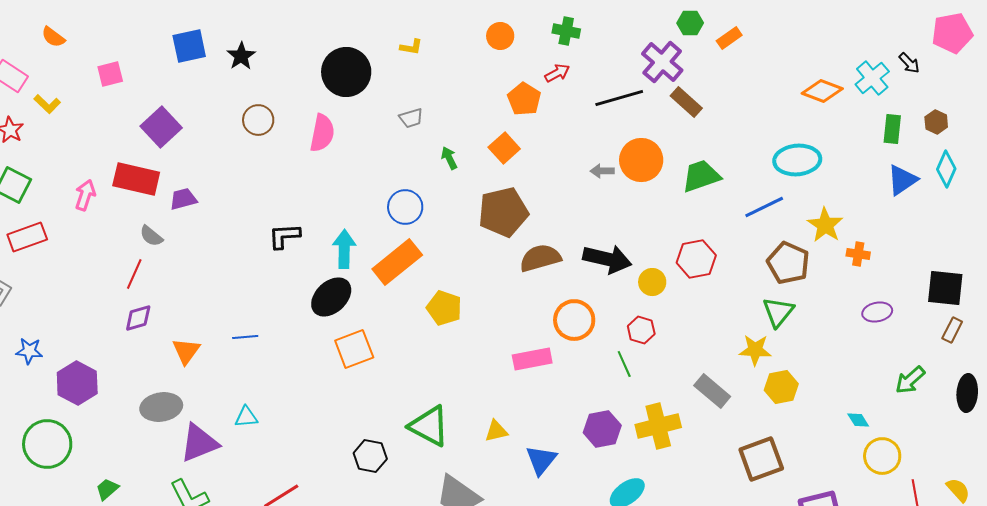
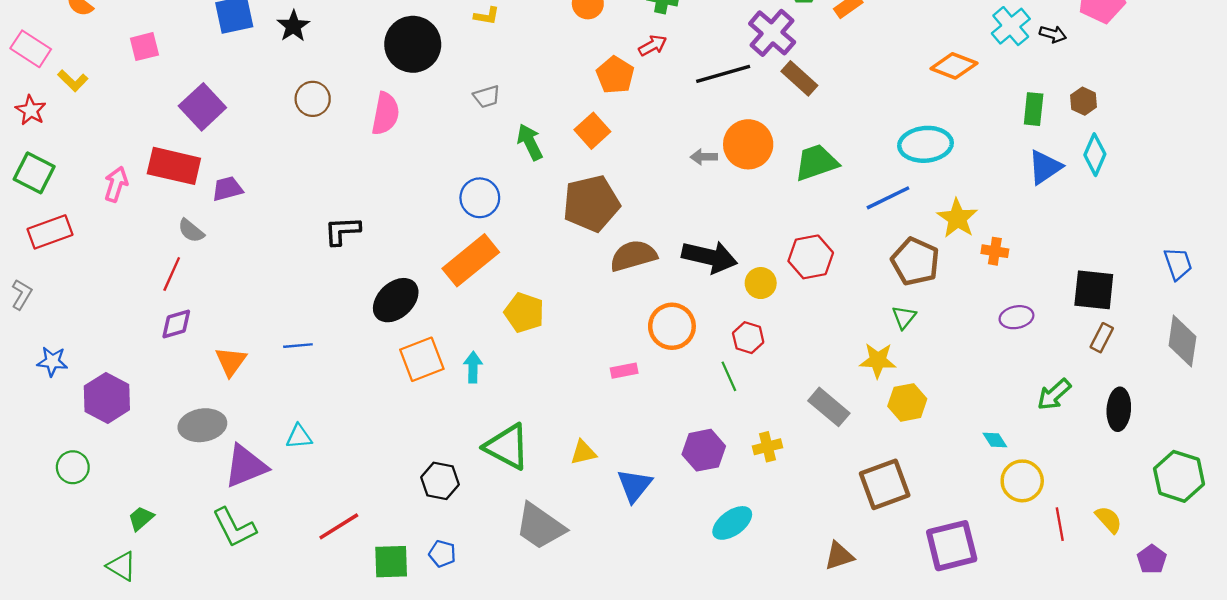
black arrow: (909, 63) -> (1053, 34), turned -30
cyan cross: (872, 78) -> (1011, 26), moved
green arrow: (449, 158) -> (530, 142), size x1.4
cyan arrow: (344, 249) -> (473, 367), moved, size x0.7
green triangle: (778, 312) -> (904, 317), size x0.7
pink rectangle: (532, 359) -> (624, 371), size x0.6
yellow cross: (658, 426) -> (767, 447), size x0.6
green circle: (47, 444) -> (73, 467), size x0.6

